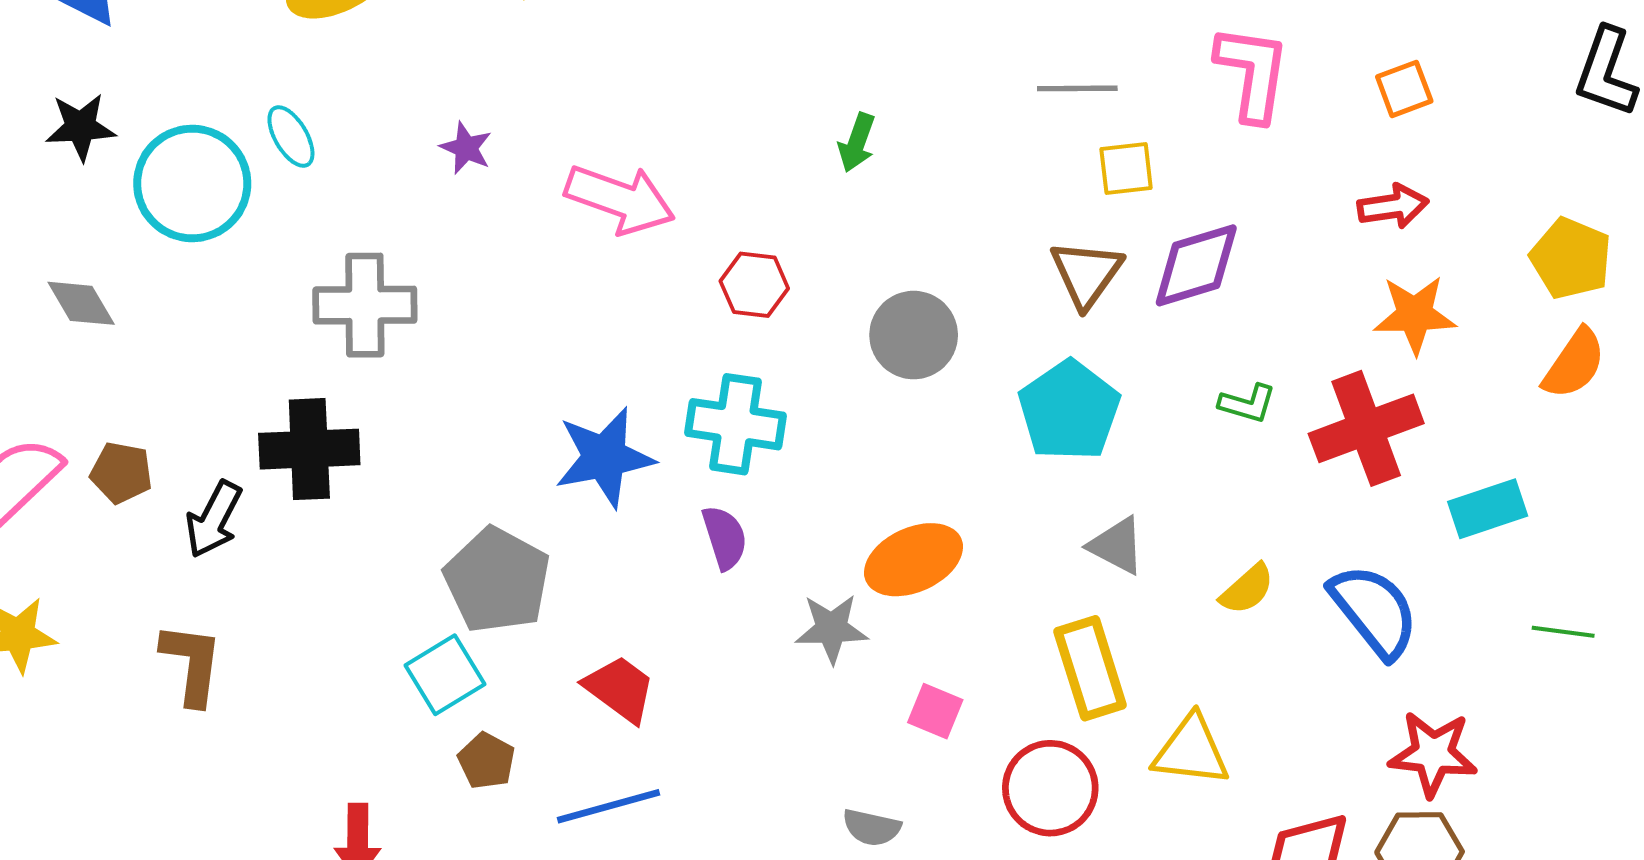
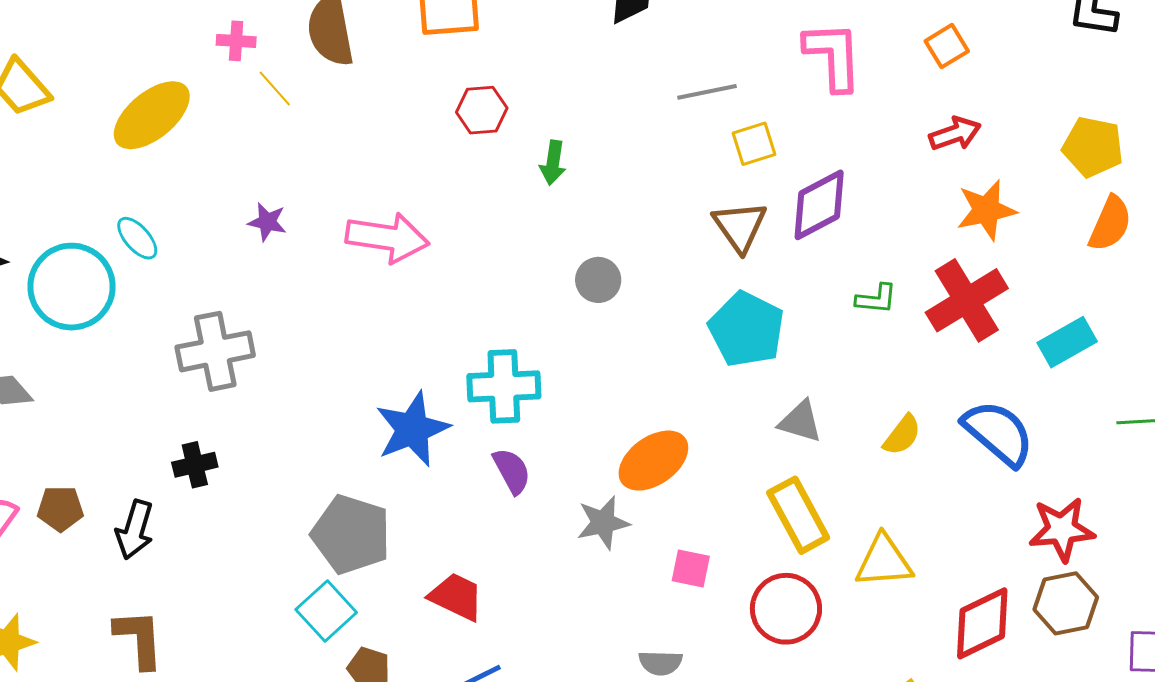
red hexagon: (754, 285) -> (482, 110), moved
gray circle: (914, 335) -> (598, 280), moved, size x0.7
black cross: (309, 449) -> (195, 465), size x0.6

